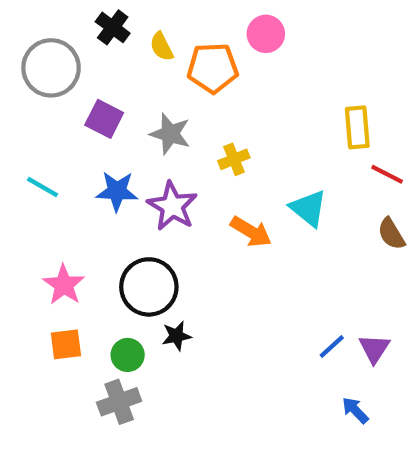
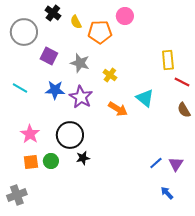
yellow cross: (234, 159) -> (110, 75), turned -32
green circle: (128, 355) -> (51, 161), moved
gray cross: (119, 402) -> (17, 195), moved

